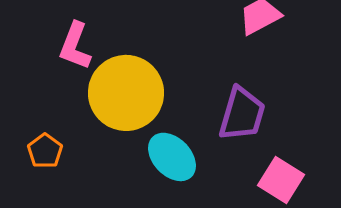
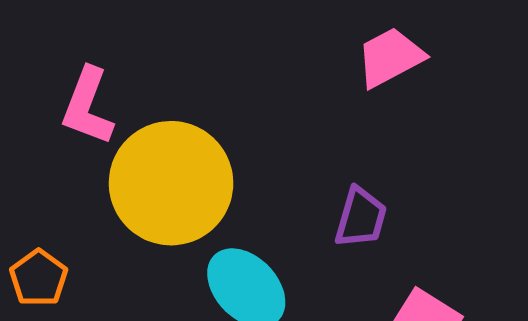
purple trapezoid: (242, 114) -> (361, 218), size x0.7

